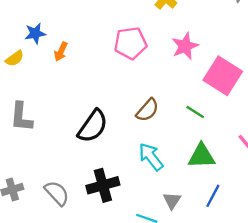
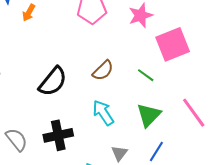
pink square: (223, 76) -> (173, 44), turned 32
green triangle: (202, 156) -> (149, 115), turned -48

